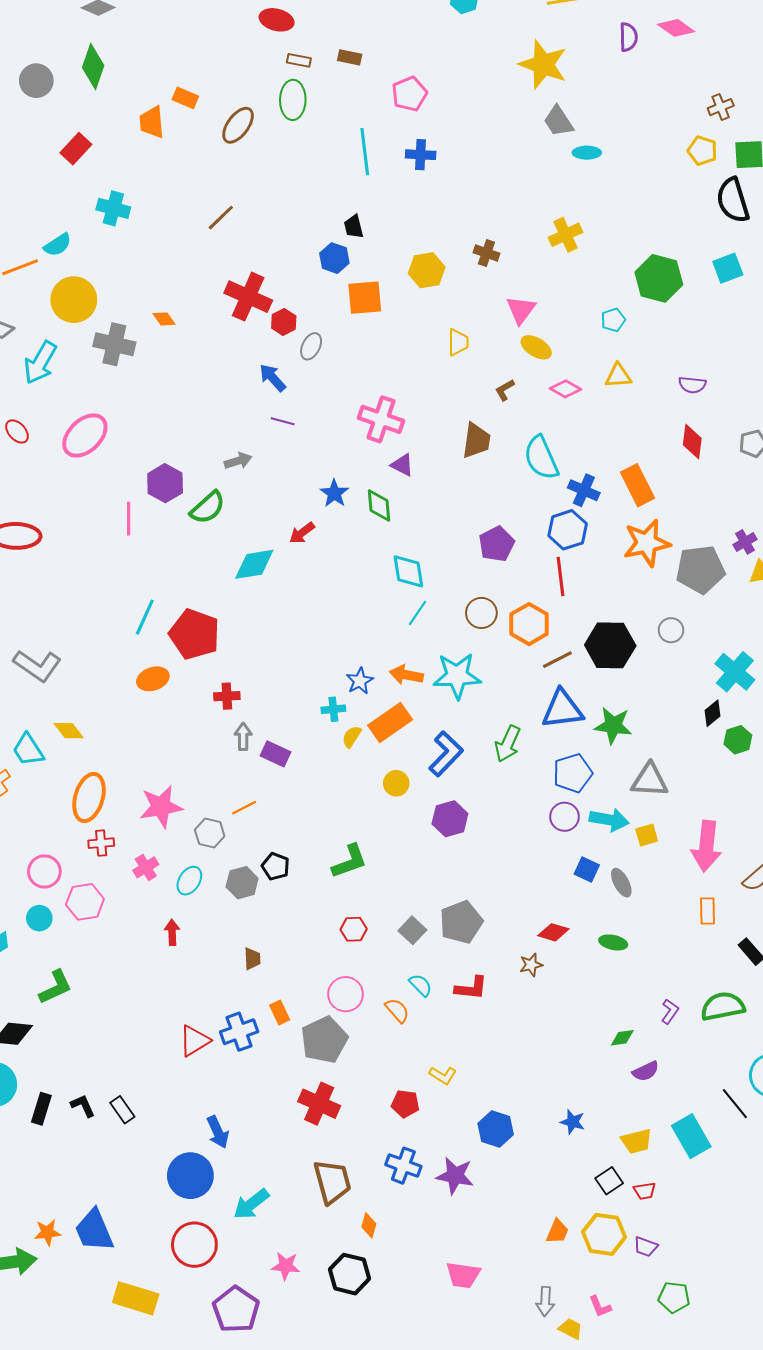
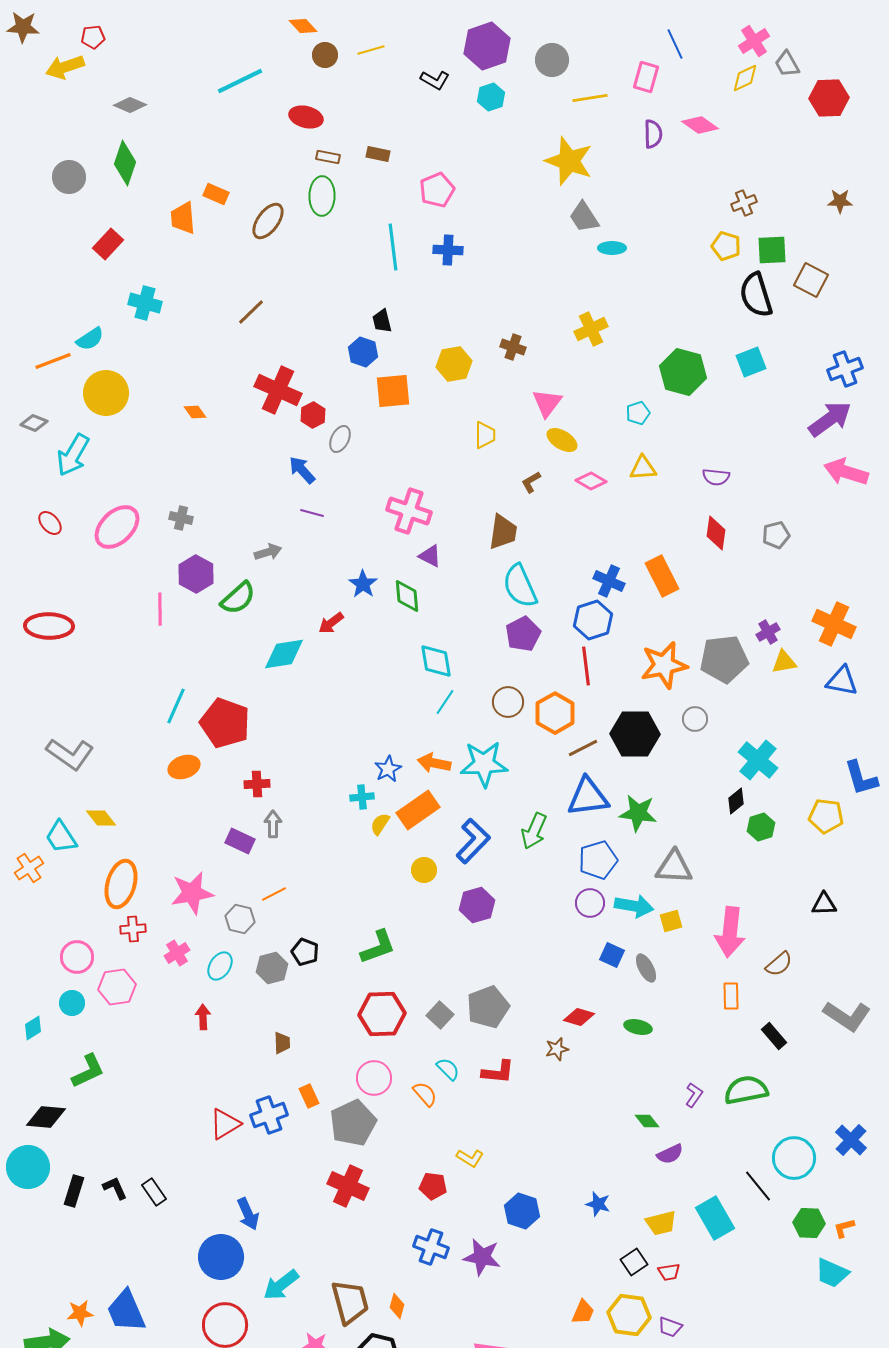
gray cross: (114, 344) -> (181, 518), moved, size x0.6
cyan semicircle: (541, 458) -> (520, 586), moved
orange star: (647, 543) -> (664, 665), moved
purple rectangle: (276, 754) -> (240, 841), moved
red hexagon: (354, 929) -> (382, 1014), size x1.8
green diamond: (622, 1038) -> (647, 1121), turned 60
brown trapezoid: (332, 1182) -> (350, 1302), moved

